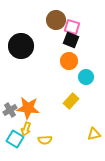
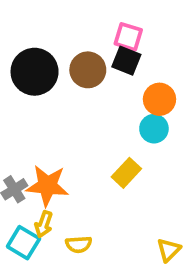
brown circle: (56, 20) -> (88, 70), moved
orange circle: (69, 61) -> (159, 99), moved
yellow triangle: (94, 134) -> (169, 250), moved, turned -32

